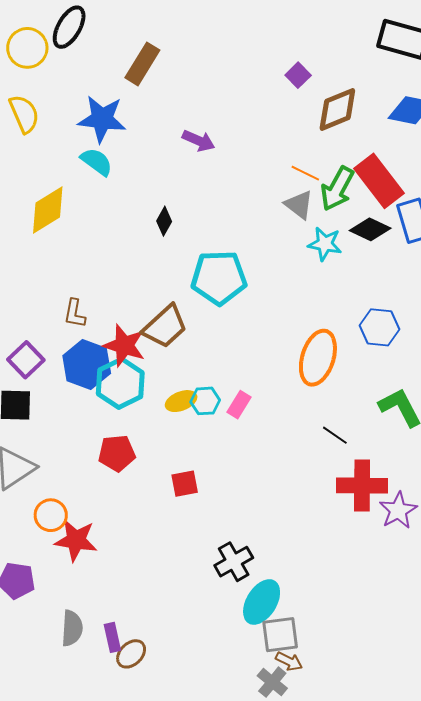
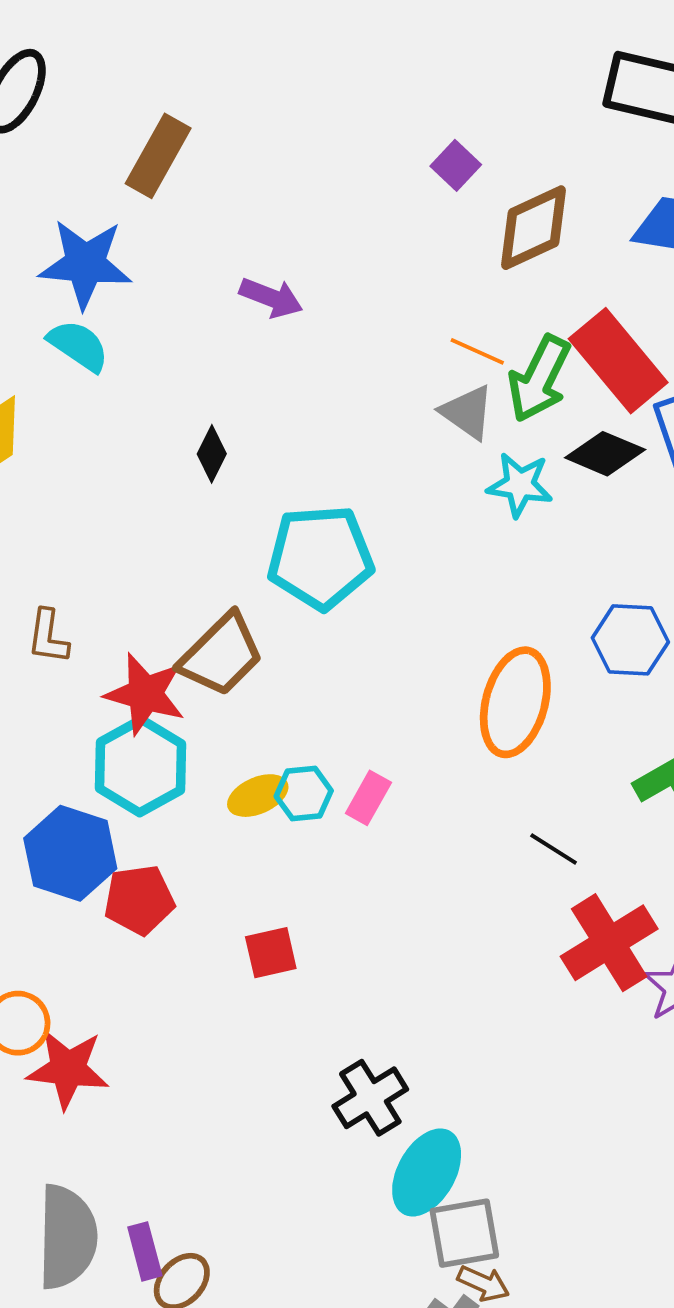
blue hexagon: (87, 365) -> (70, 853), moved
red cross: (362, 486) -> (609, 943), turned -30
gray semicircle: (72, 628) -> (67, 1237), size x1.5

